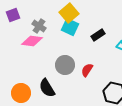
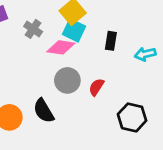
black rectangle: (98, 35) -> (111, 41), turned -48
pink diamond: (32, 41) -> (61, 47), moved

